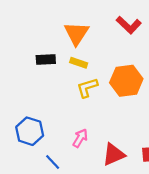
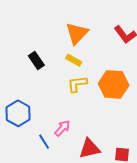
black rectangle: (46, 60) -> (36, 60), moved, turned 48
blue line: (53, 162) -> (44, 142), moved

